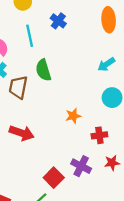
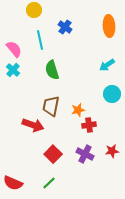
brown trapezoid: (18, 87) -> (51, 106), moved
red cross: (99, 135) -> (89, 125), moved
red square: (54, 178) -> (53, 154), moved

